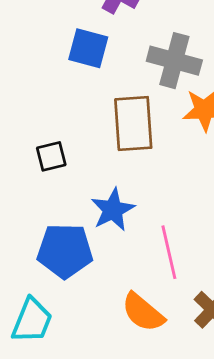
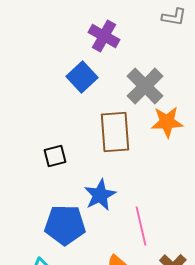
blue square: (88, 48) -> (82, 77), turned 32
gray cross: (174, 61) -> (145, 86), turned 30

